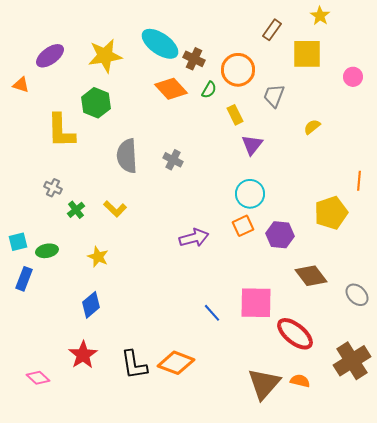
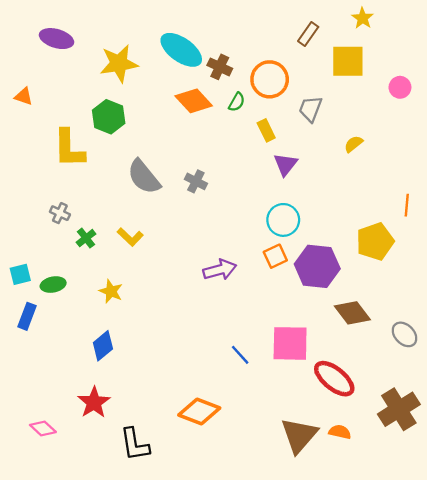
purple ellipse: (50, 56) -> (56, 39), moved, turned 52
gray semicircle: (127, 156) -> (144, 177), turned -36
purple hexagon: (280, 235) -> (317, 266), size x1.4
black L-shape: (134, 365) -> (135, 444), moved

